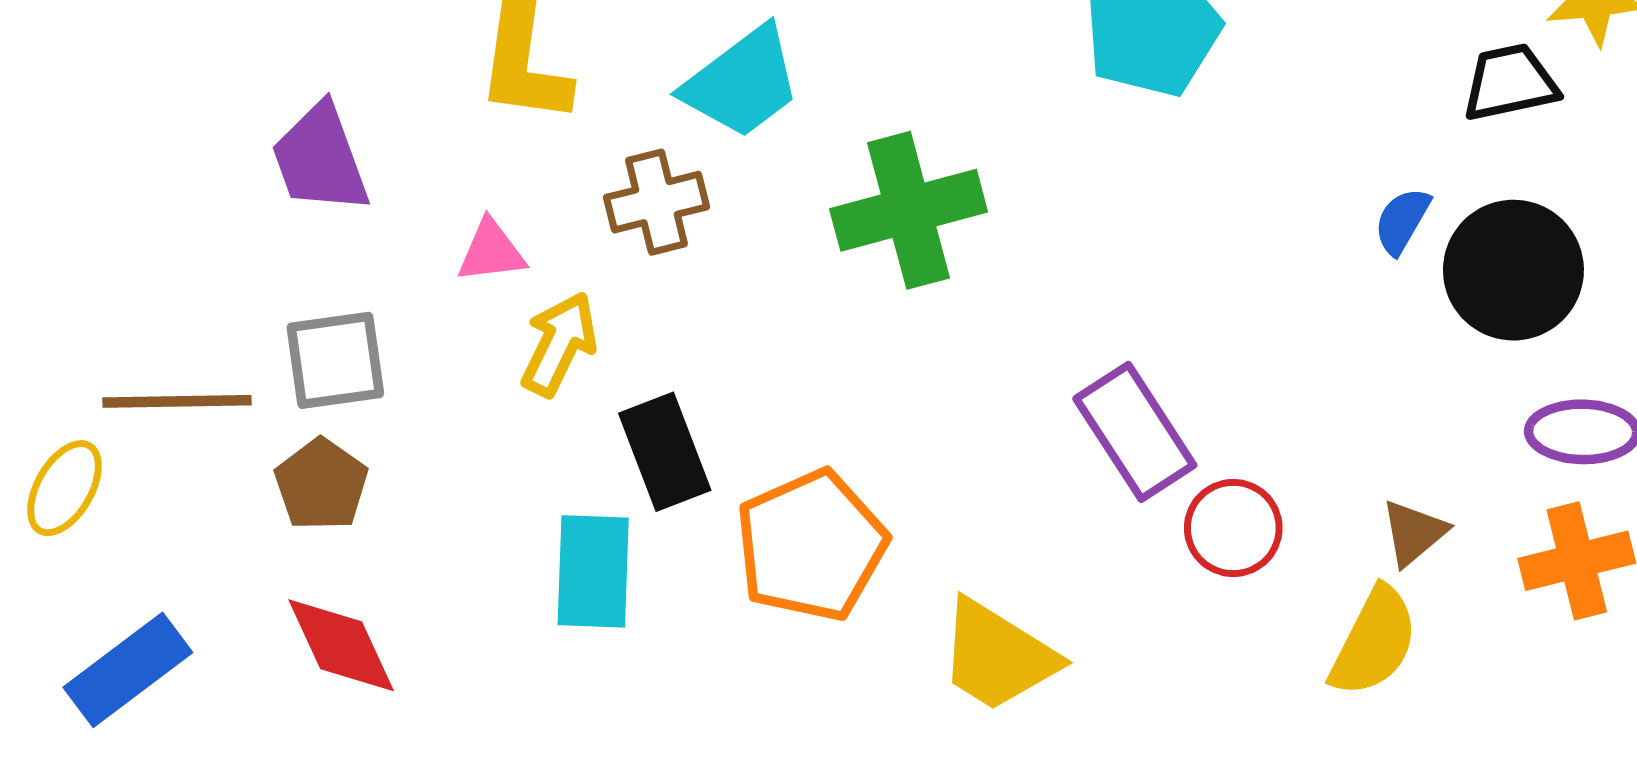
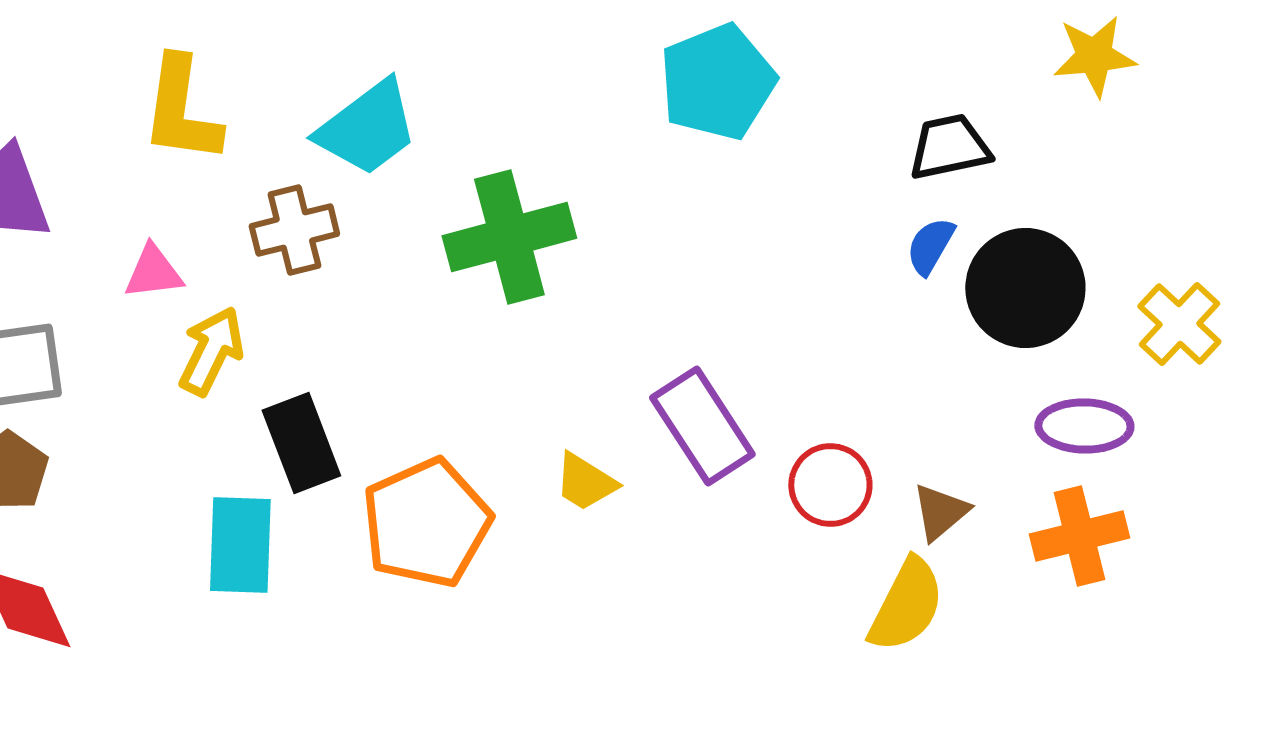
black trapezoid: (1510, 83) -> (949, 147), moved
red circle: (1233, 528) -> (830, 485), moved
yellow trapezoid: (998, 656) -> (585, 482), moved, size x0.6

